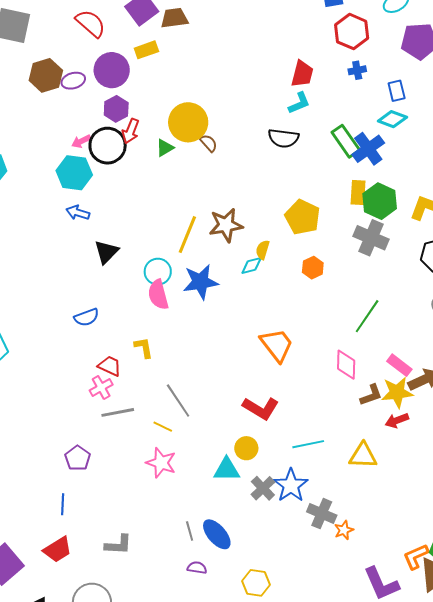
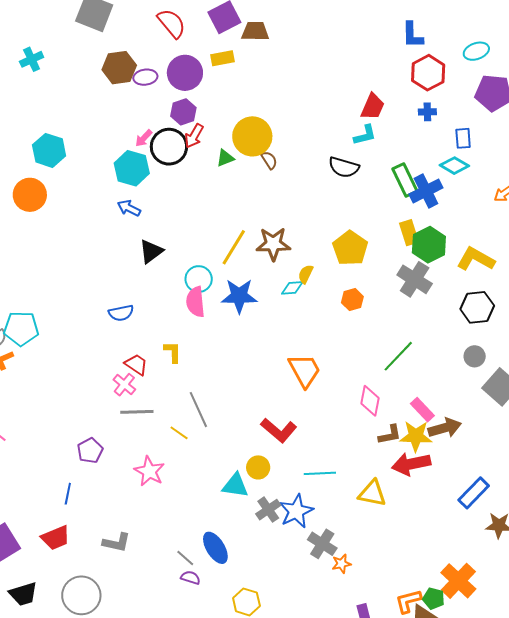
pink arrow: (81, 141) -> (144, 138), turned -30
yellow rectangle: (358, 192) -> (409, 233), turned -30
pink cross: (101, 387) -> (124, 385), turned -30
red arrow: (397, 420) -> (411, 464), size x1.6
pink star: (161, 463) -> (149, 471), moved
gray line: (190, 531) -> (185, 558), moved, turned -42

